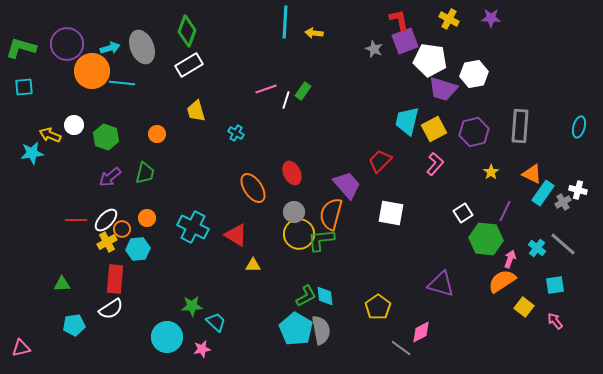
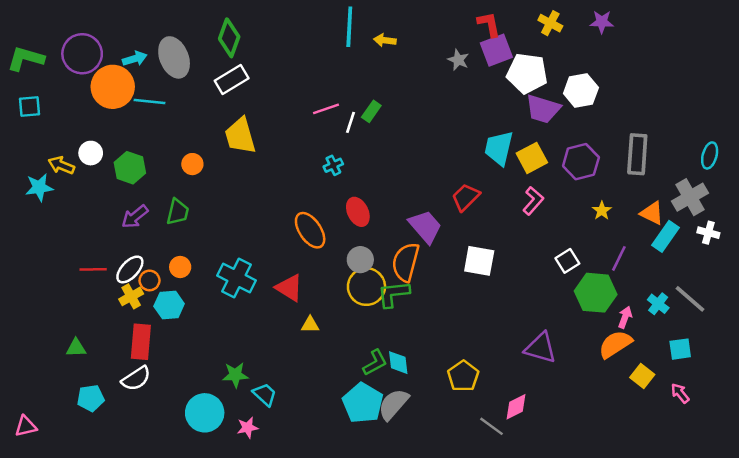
yellow trapezoid: (196, 111) -> (240, 136), size x1.4
cyan cross: (236, 133) -> (333, 165), moved, turned 35
gray cross: (563, 202) -> (690, 197), moved, size x1.8
gray semicircle: (321, 330) -> (393, 404), turned -128

